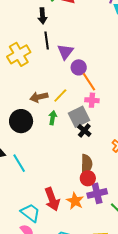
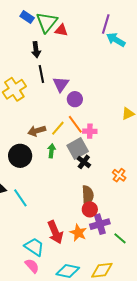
orange line: (89, 82) -> (75, 124), moved

